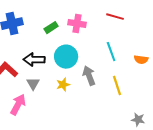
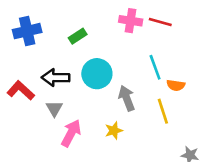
pink cross: (77, 24) -> (131, 21), moved
orange semicircle: (141, 60) -> (176, 85), moved
yellow star: (63, 85) -> (114, 131), moved
pink arrow: (18, 105) -> (71, 133), moved

